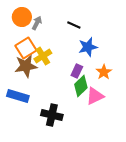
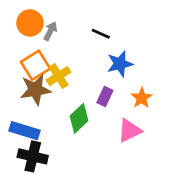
green diamond: (81, 86) -> (79, 118), moved
black cross: (52, 115) -> (33, 156), moved

